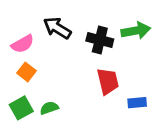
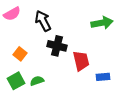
black arrow: (57, 28) -> (43, 21), turned 30
black cross: (100, 40) -> (57, 46), moved
pink semicircle: (23, 44) -> (12, 14), moved

